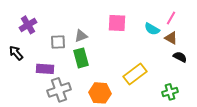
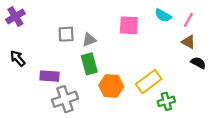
purple cross: (28, 25) -> (15, 17), moved
cyan semicircle: (152, 29) -> (163, 15), moved
gray square: (58, 42) -> (66, 34), moved
green cross: (170, 92) -> (166, 101), moved
orange hexagon: (100, 93) -> (111, 86), moved

